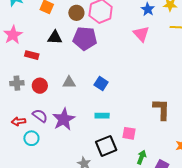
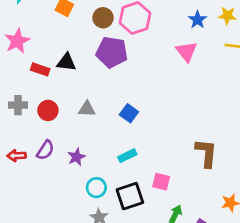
black triangle: (55, 37) -> (66, 62), moved
purple semicircle: (40, 116) -> (45, 150), turned 84
cyan rectangle: (102, 116) -> (127, 156), turned -32
purple star: (64, 119) -> (76, 157), size x0.6
cyan circle: (31, 138) -> (96, 188), moved

